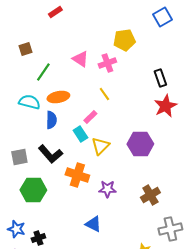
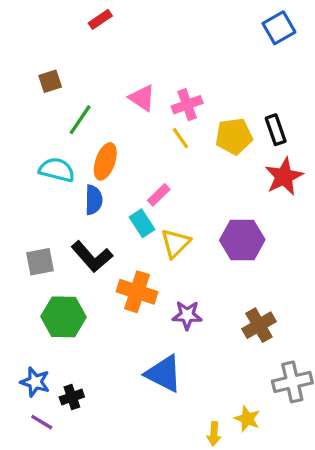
yellow pentagon: (124, 40) -> (234, 136), moved
yellow line: (104, 94) -> (180, 138), moved
orange ellipse: (58, 97) -> (105, 161), turned -60
blue triangle: (93, 224) -> (164, 374), size x1.4

